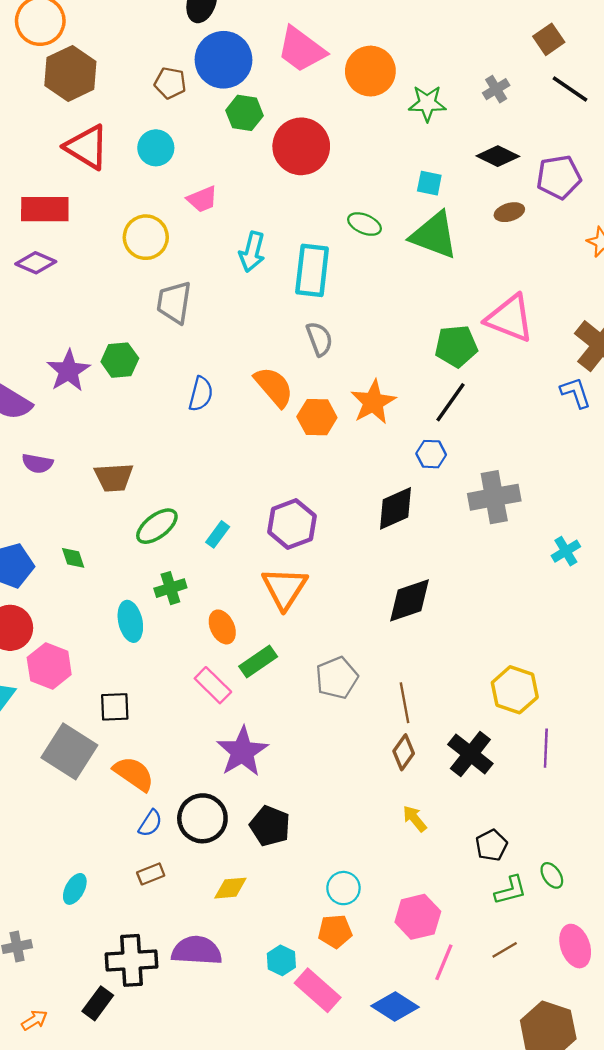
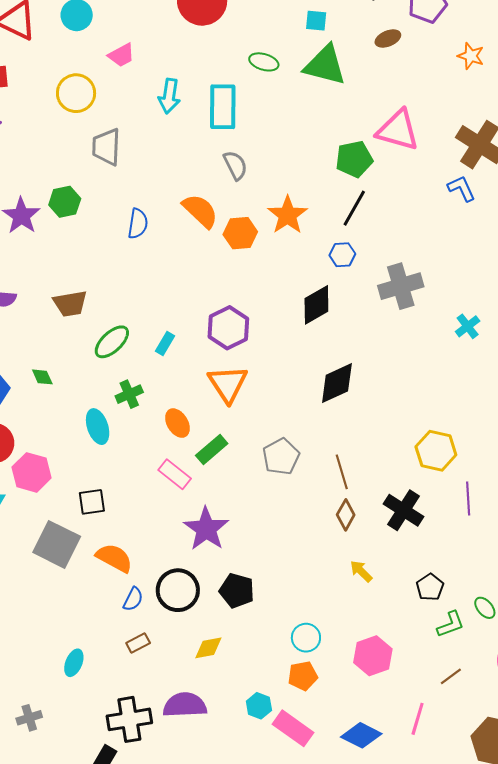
pink line: (444, 962) -> (418, 719), moved

